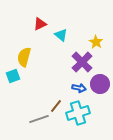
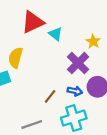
red triangle: (40, 24) -> (33, 22), size x1.6
brown line: (56, 106) -> (50, 96), moved

